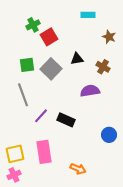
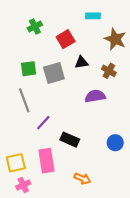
red square: (49, 37) -> (66, 39), moved
brown star: (109, 37) -> (115, 39), size x1.5
gray square: (51, 69) -> (54, 73), turned 30
black rectangle: (66, 120) -> (70, 140), moved
pink cross: (14, 175) -> (23, 185), moved

